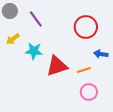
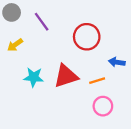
red circle: (86, 27) -> (87, 37), moved
cyan star: (34, 51) -> (34, 77), moved

